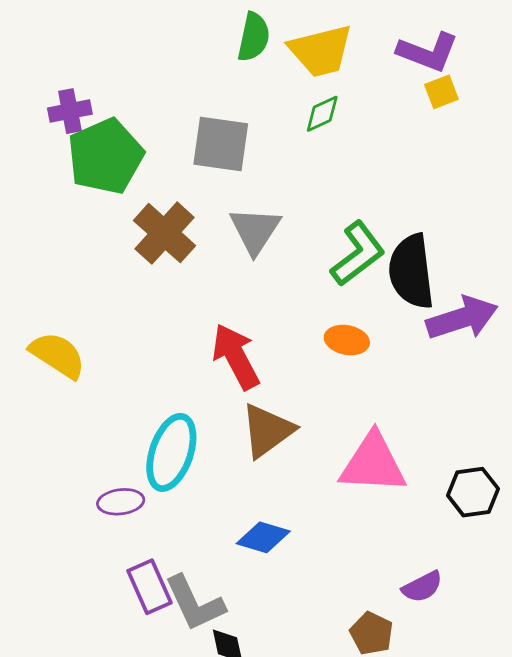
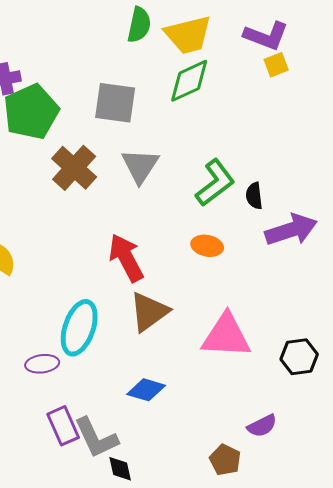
green diamond: (322, 114) -> (189, 81), size x1.6
black semicircle: (411, 271) -> (254, 196), size x0.5

